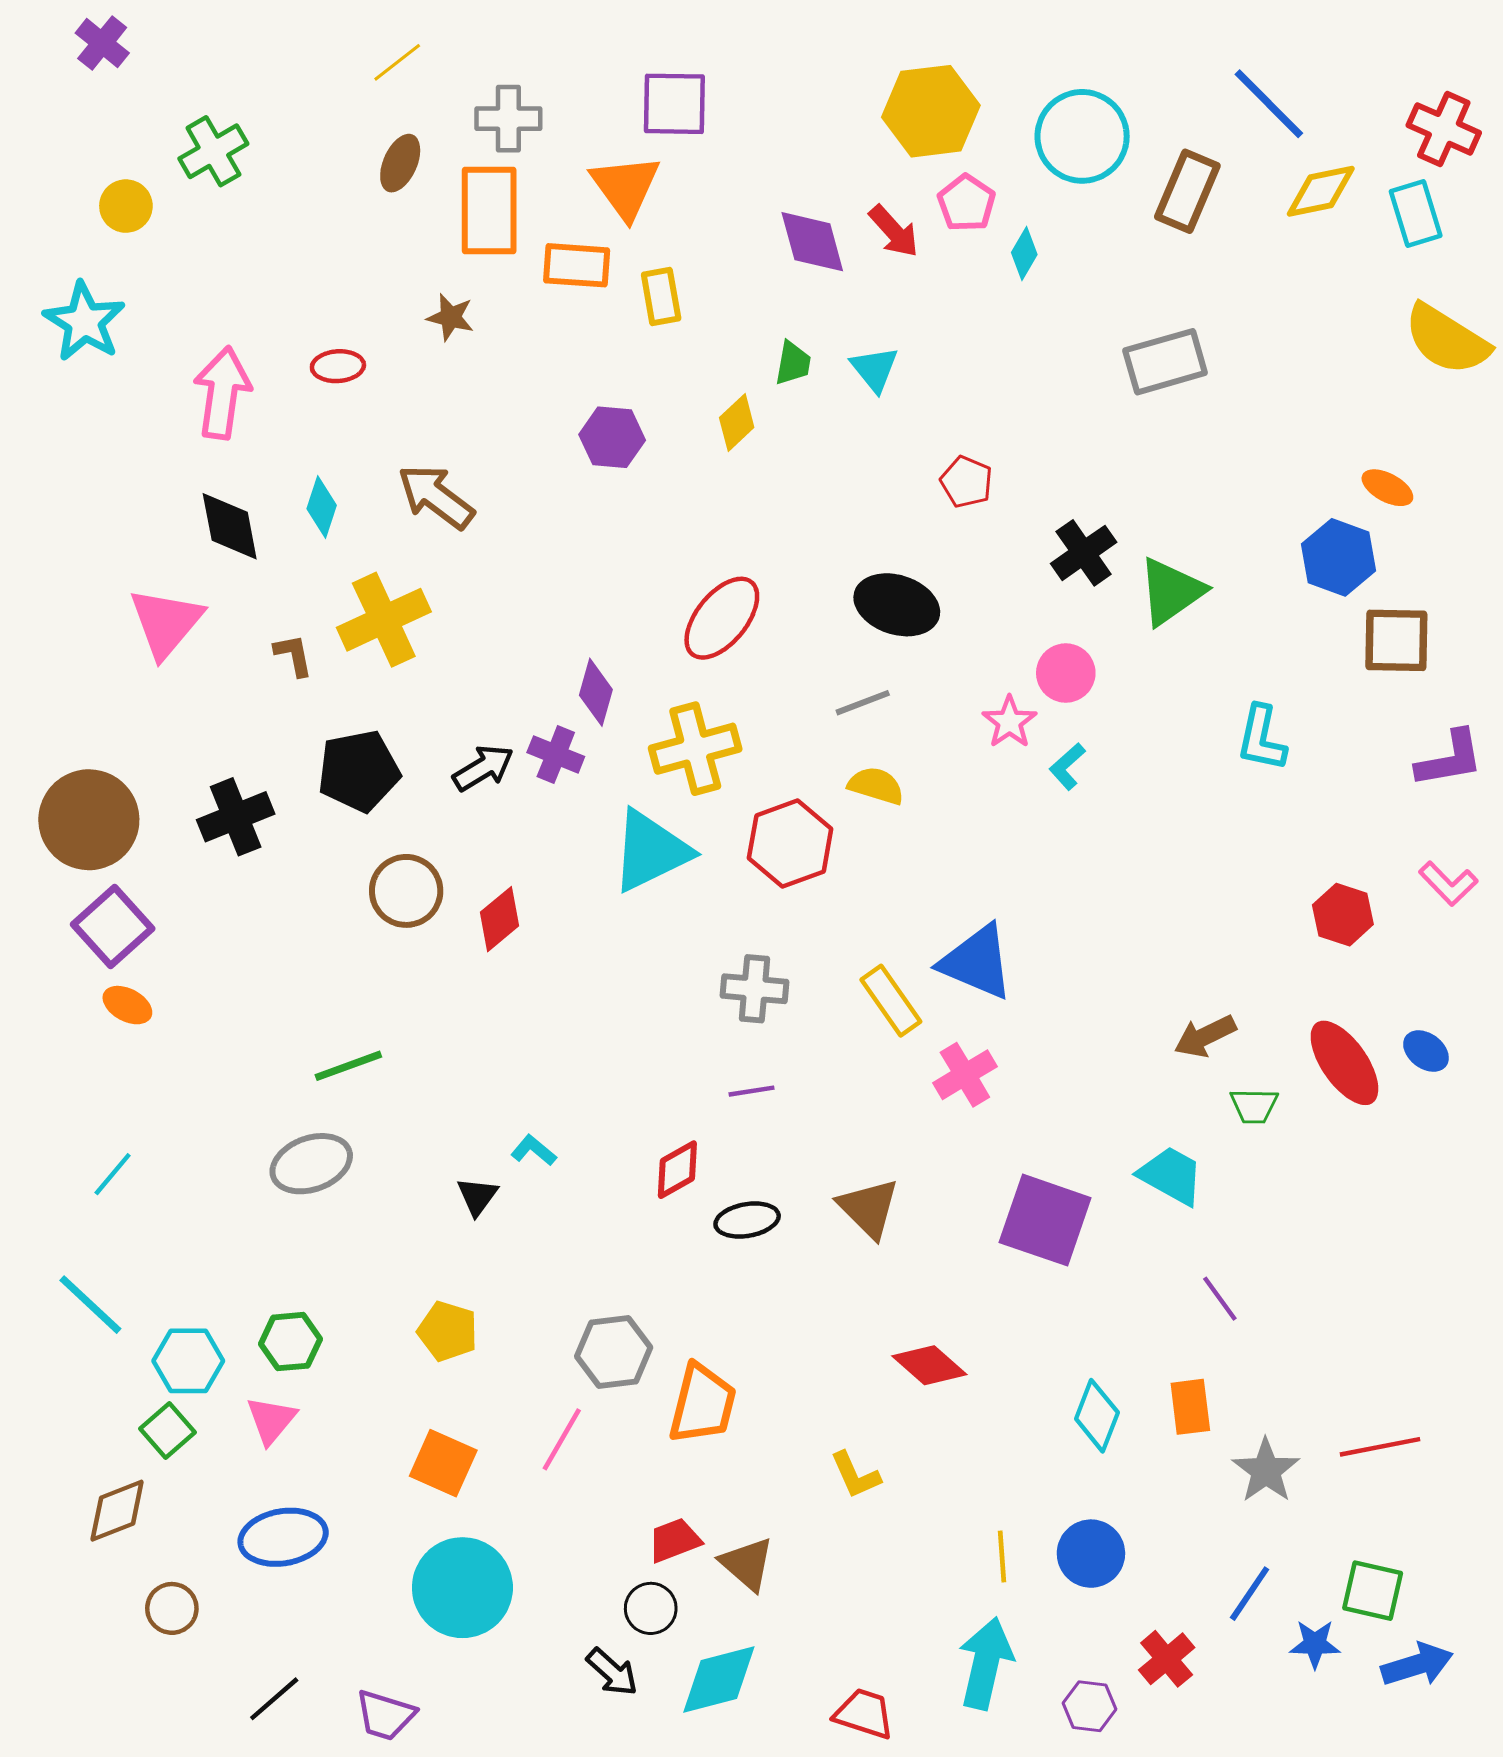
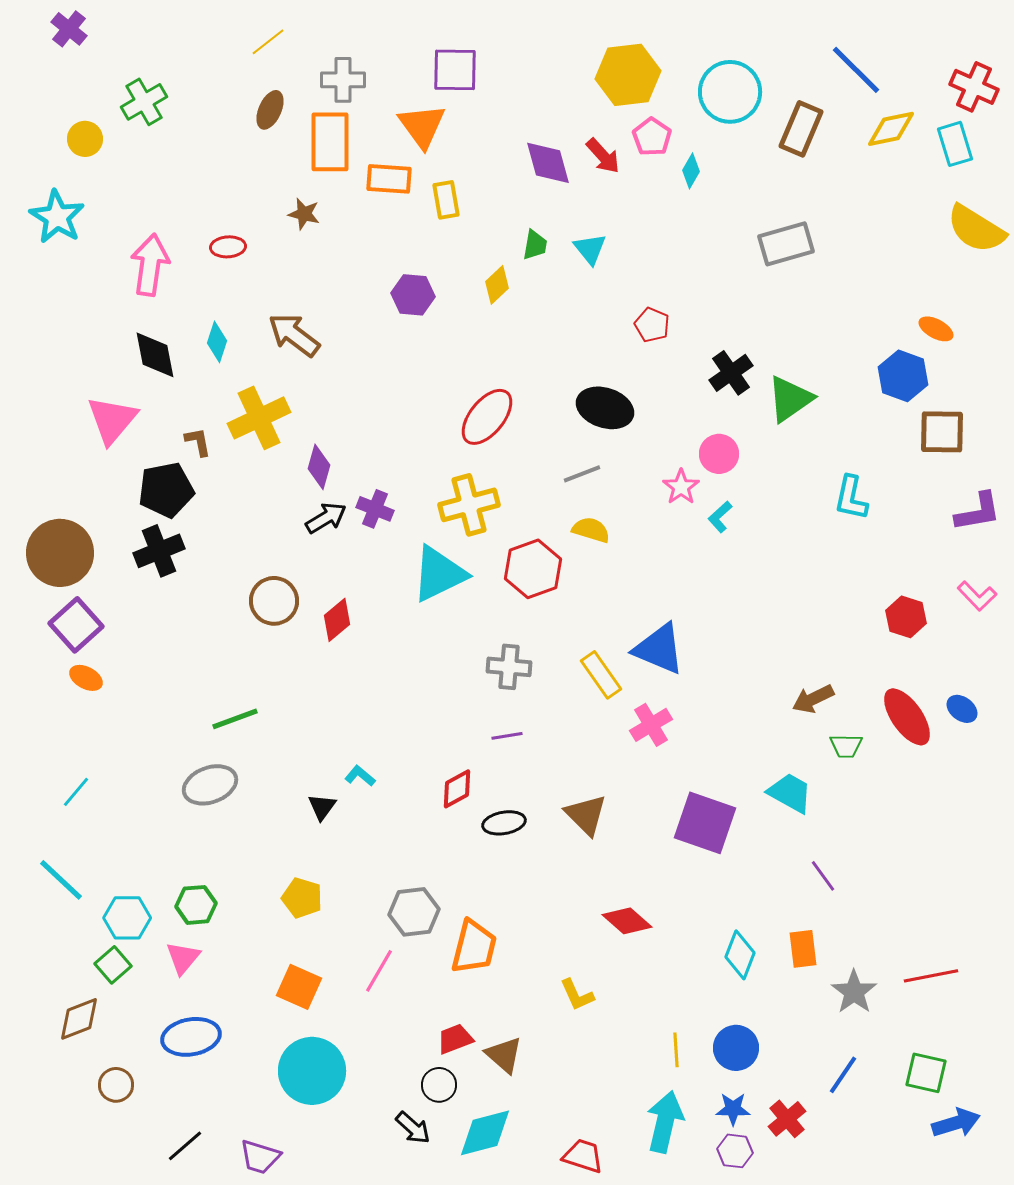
purple diamond: (596, 692) -> (319, 467), moved
black pentagon: (359, 771) -> (166, 490), moved
blue star: (1315, 1644) -> (733, 1109), moved

